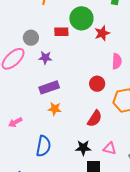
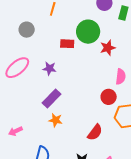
gray circle: (31, 38) -> (27, 30), moved
red circle: (97, 84) -> (109, 97), moved
purple rectangle: (49, 87) -> (51, 98), turned -30

